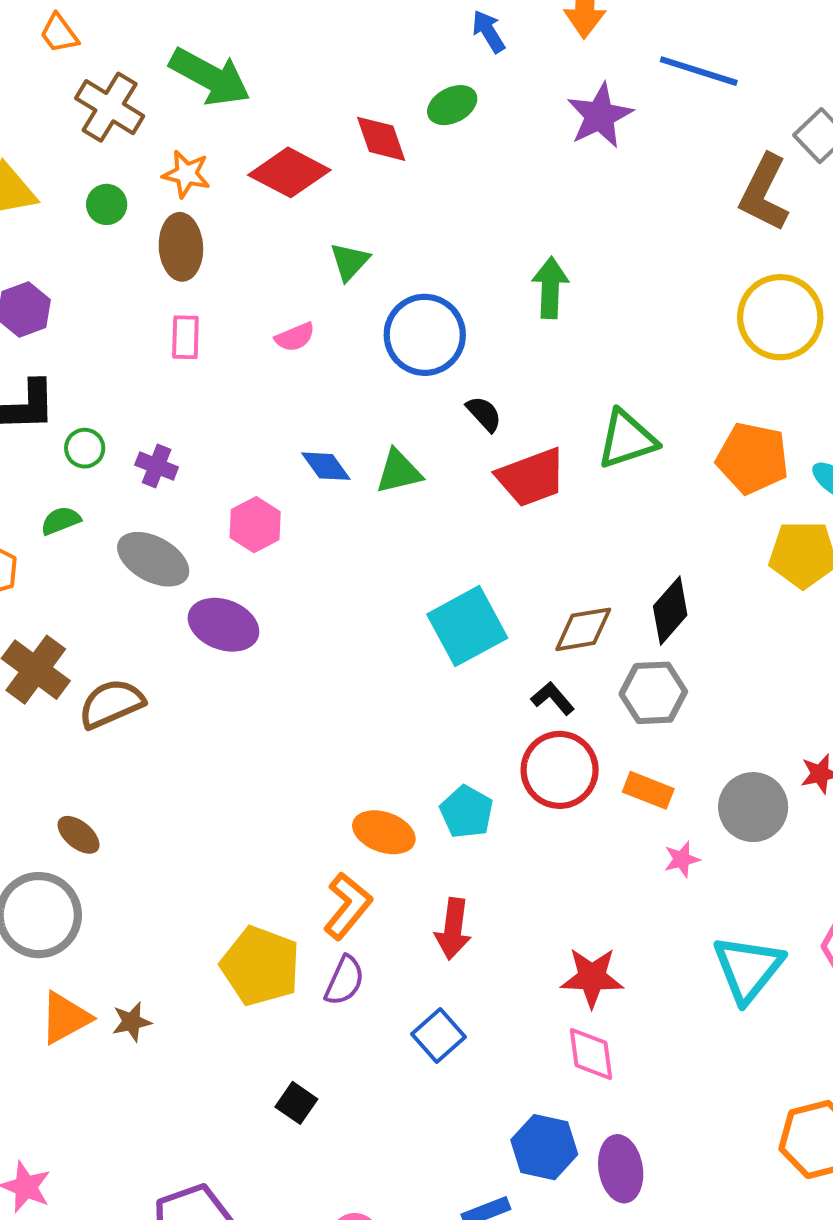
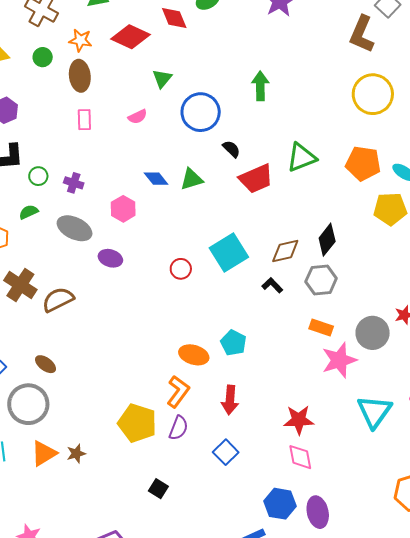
purple ellipse: (223, 625) -> (110, 258), size x0.7
red circle: (560, 770) -> (181, 269), moved, size x0.6
pink star: (682, 859) -> (339, 360), size x2.0

